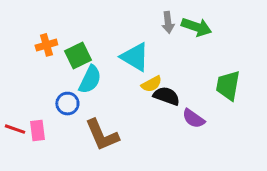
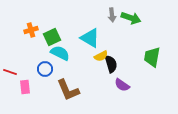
cyan semicircle: (90, 79) -> (60, 53), turned -90
black semicircle: (167, 96) -> (111, 64), turned 54
purple semicircle: (194, 119) -> (122, 85), moved
red line: (15, 129) -> (10, 72), moved

